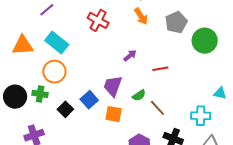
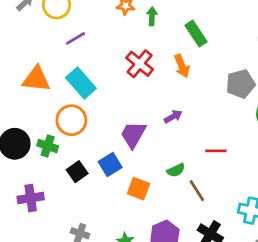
orange arrow: (141, 16) -> (182, 66), moved
red line: (160, 69) -> (216, 151), moved
purple trapezoid: (113, 86) -> (133, 135), moved

